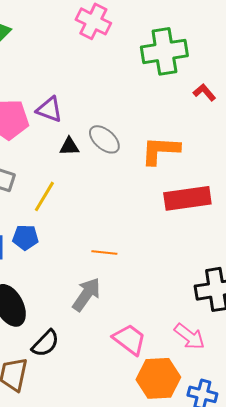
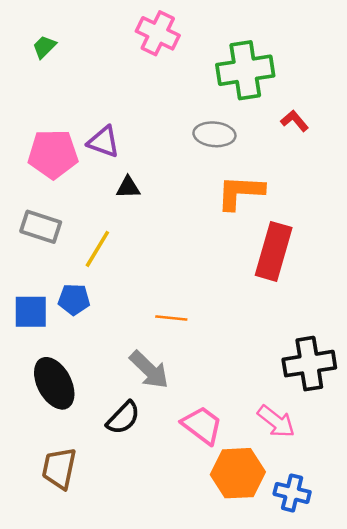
gray ellipse: (104, 139) -> (214, 134), moved, turned -36
red rectangle: (187, 198) -> (274, 251), turned -66
gray arrow: (86, 294) -> (149, 370), turned 99
black semicircle: (45, 343) -> (123, 418), moved

